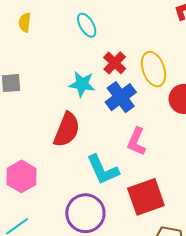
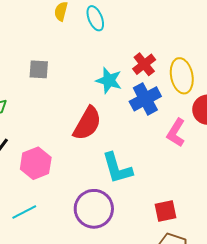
cyan ellipse: (87, 25) -> (95, 18), moved
pink L-shape: (136, 142) -> (176, 133), moved
red square: (146, 197) -> (165, 211), moved, size x0.6

